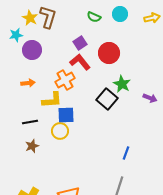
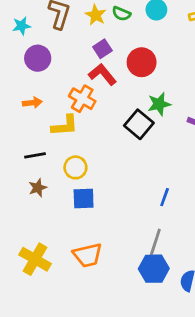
yellow star: (30, 18) -> (96, 15), moved
cyan star: (16, 35) -> (22, 26), moved
orange cross: (65, 80) -> (82, 99), turned -30
green star: (122, 84) -> (159, 104), turned 30
blue square: (66, 115) -> (84, 198), moved

